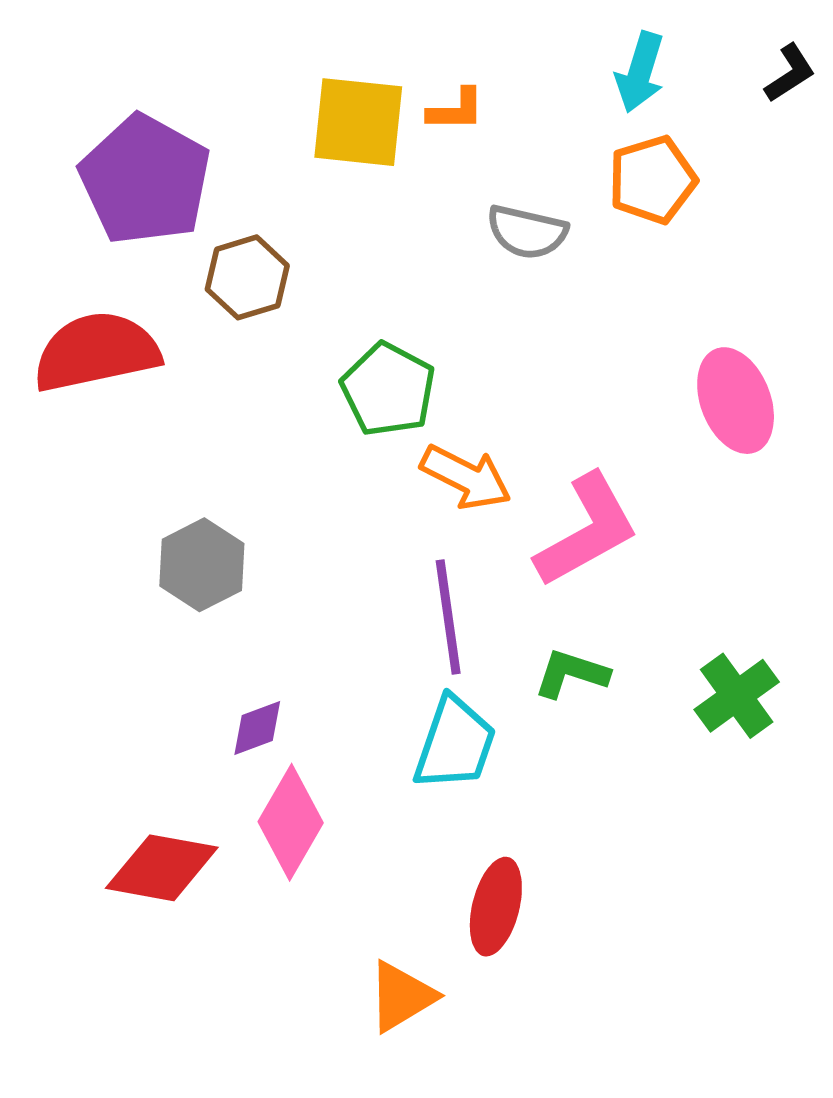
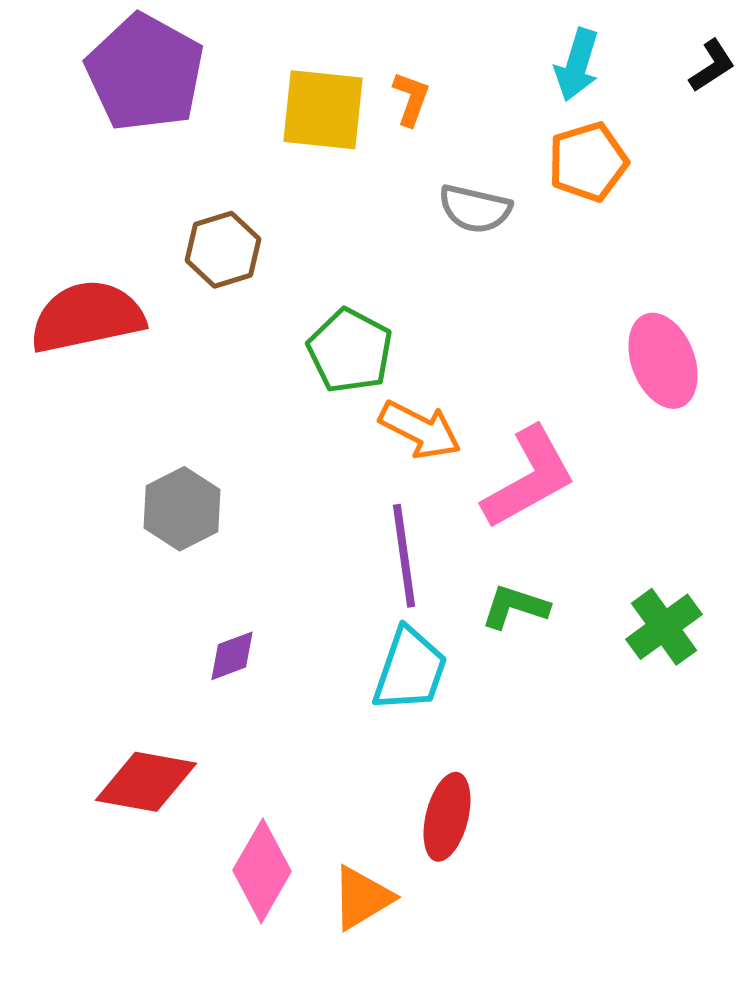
orange L-shape: (456, 110) -> (411, 99), turned -70
purple pentagon: (145, 180) -> (145, 73), moved
pink diamond: (291, 822) -> (262, 871), moved

